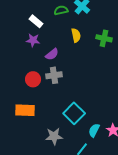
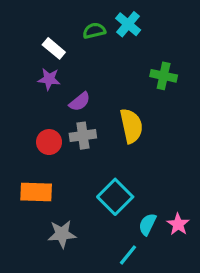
yellow semicircle: (76, 35) -> (131, 126), moved, size x1.5
gray star: (54, 136) -> (62, 234), moved

